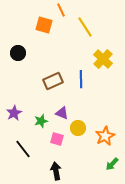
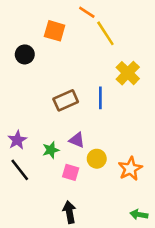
orange line: (61, 10) -> (87, 12), moved, turned -32
black circle: (18, 53) -> (25, 54), moved
black line: (23, 149) -> (20, 170), moved
green arrow: (112, 164) -> (139, 215), moved, turned 56

